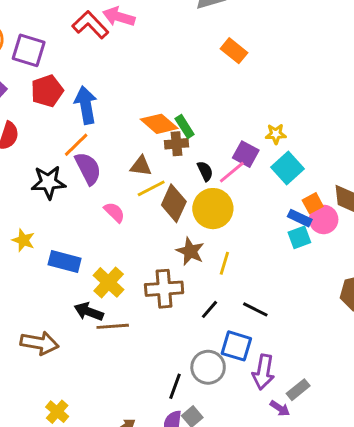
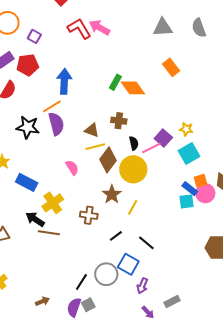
purple square: (29, 50) -> (34, 36), size x0.6
red pentagon: (47, 91) -> (28, 65), moved
orange diamond: (159, 124) -> (133, 88), moved
green rectangle: (185, 126) -> (115, 82), moved, turned 49
pink semicircle: (114, 212) -> (72, 168), moved
brown cross: (164, 289) -> (89, 215), size x0.7
purple arrow: (263, 372) -> (142, 286), size x0.7
gray rectangle: (298, 390) -> (172, 302), moved

